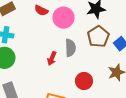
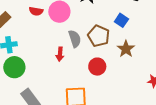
brown pentagon: (98, 37) -> (99, 36), moved

